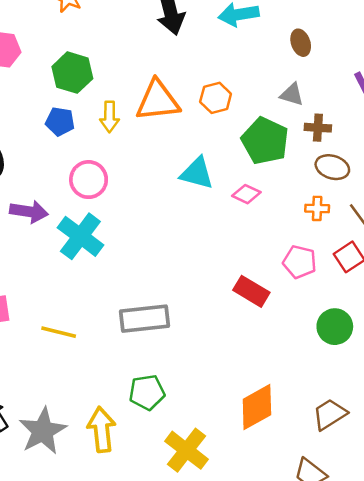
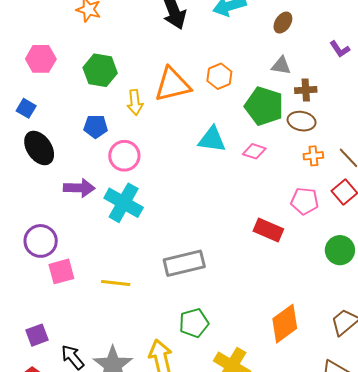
brown ellipse: (301, 43) -> (283, 23), turned 60
blue pentagon: (60, 122) -> (96, 126), moved
brown ellipse: (332, 167) -> (302, 121), moved

